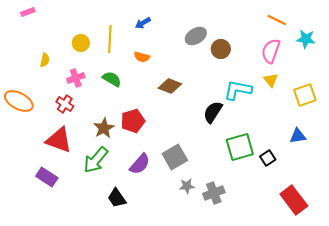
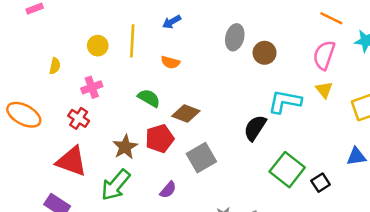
gray ellipse: (196, 36) -> (235, 37), turned -45
green semicircle: (112, 79) -> (149, 98), moved
brown diamond: (170, 86) -> (186, 114), moved
green square: (240, 147) -> (287, 170), turned -36
gray square: (175, 157) -> (201, 158), moved
purple semicircle: (140, 164) -> (168, 190), size x0.7

